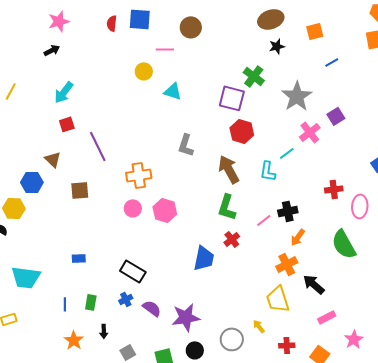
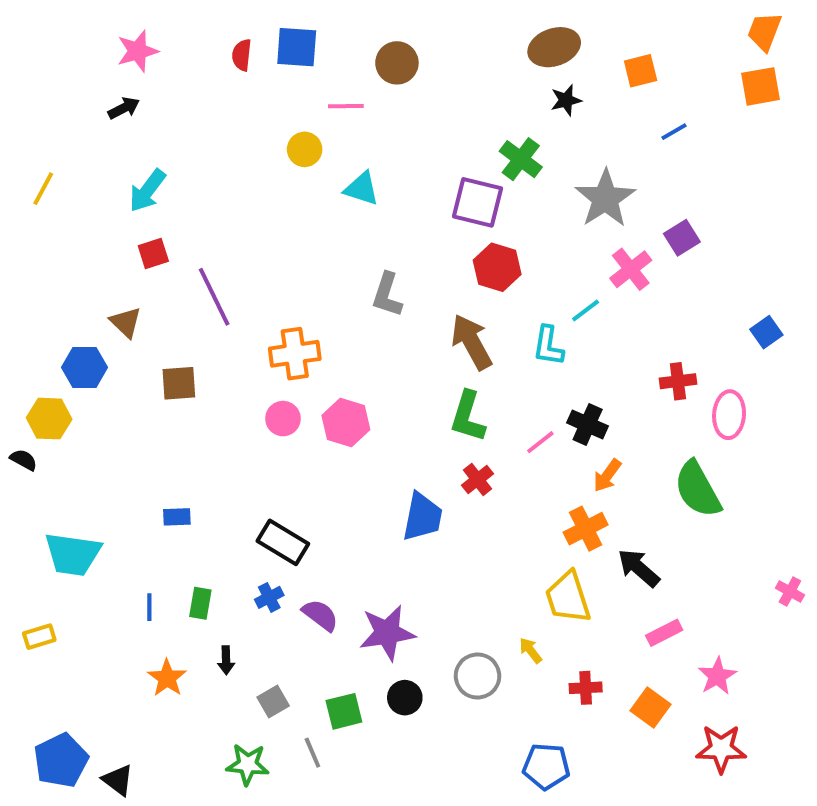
black cross: (288, 211) -> (588, 424), turned 36

